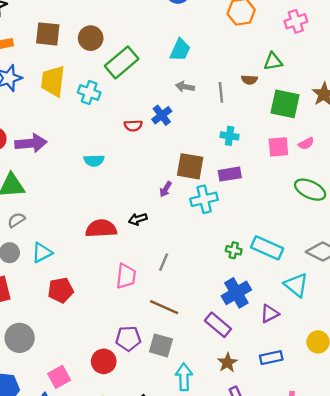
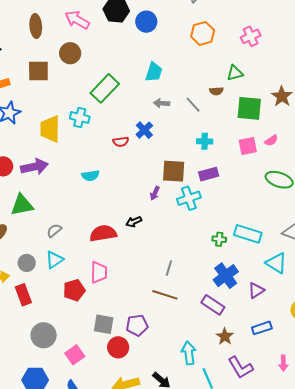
brown circle: (91, 38) -> (70, 53), moved
yellow trapezoid: (53, 81) -> (50, 129), moved
gray line: (221, 92) -> (193, 105), turned -30
gray semicircle: (16, 220) -> (54, 231), moved
gray line: (164, 262) -> (169, 268), moved
pink trapezoid: (126, 276) -> (99, 272), moved
gray square: (161, 345) -> (104, 324), moved
pink square: (59, 377) -> (75, 355), moved

